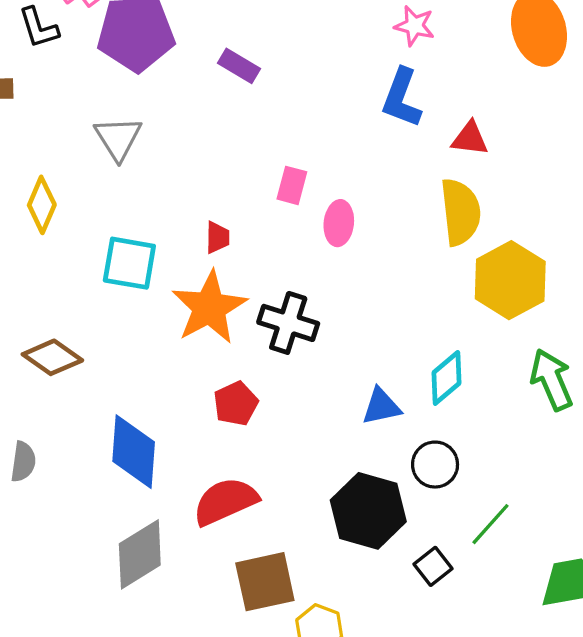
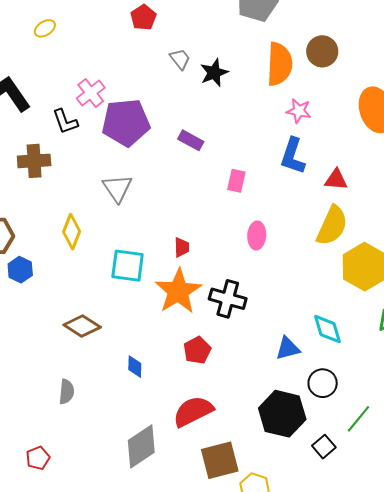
pink rectangle: (292, 185) -> (236, 181), moved
yellow semicircle: (460, 212) -> (332, 226), turned 33
cyan diamond: (447, 378) -> (328, 329), turned -64
blue diamond: (134, 452) -> (135, 367), moved, size x0.5

